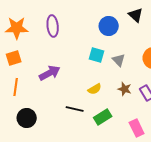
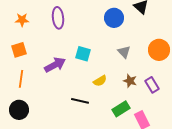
orange star: (17, 28) -> (22, 20), size x0.6
cyan square: (97, 55) -> (83, 54), moved
green rectangle: (103, 117) -> (121, 109), moved
black circle: (27, 118) -> (19, 110), moved

